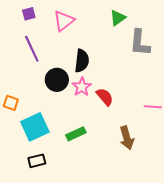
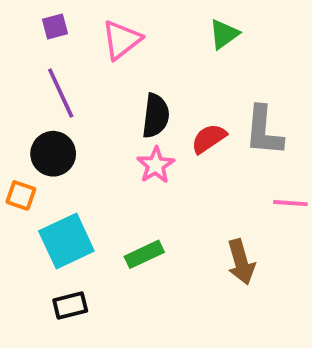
gray L-shape: (140, 43) -> (264, 131), moved
black circle: (57, 80) -> (53, 154), moved
red semicircle: (105, 97) -> (209, 139), moved, turned -84

